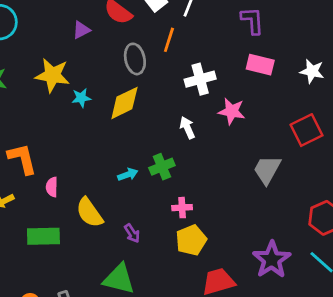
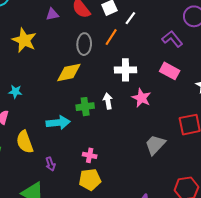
purple L-shape: (252, 21) -> (172, 39), turned -50
cyan star: (81, 98) -> (15, 92), moved
green cross: (162, 167) -> (85, 107), moved
cyan arrow: (128, 174) -> (58, 123), size x1.6

